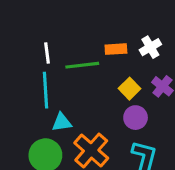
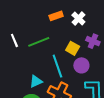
orange rectangle: (116, 49) -> (56, 16), moved
cyan line: (45, 90) -> (57, 66), moved

